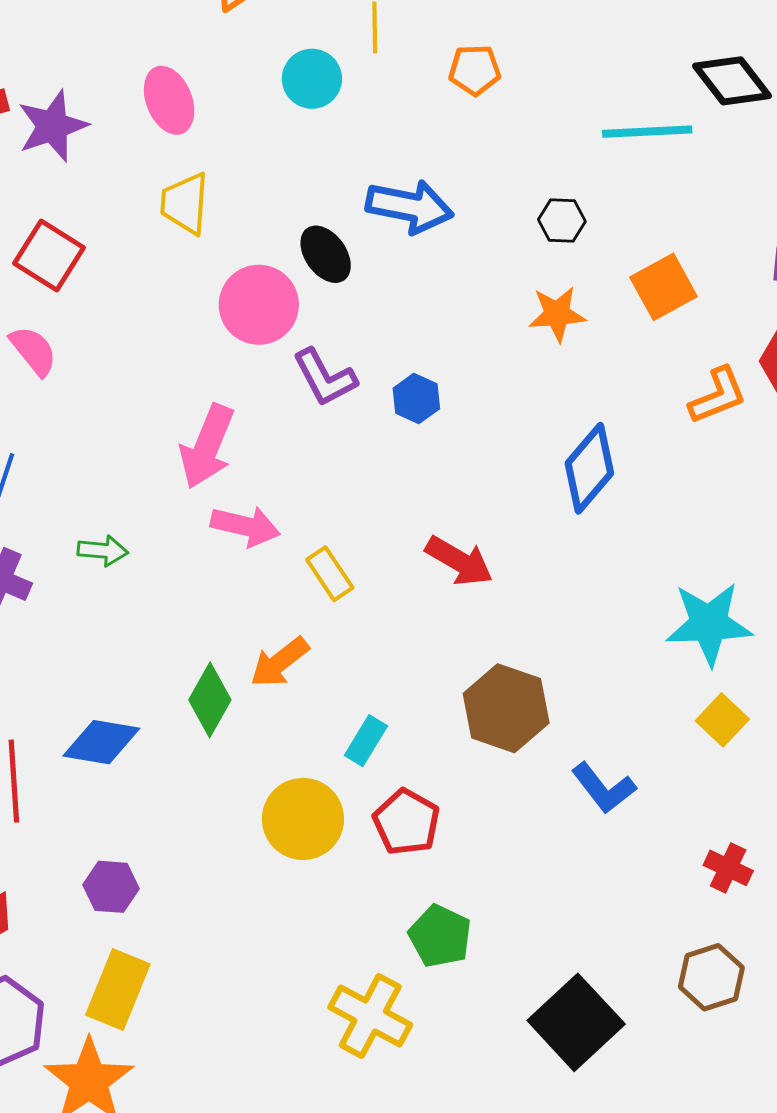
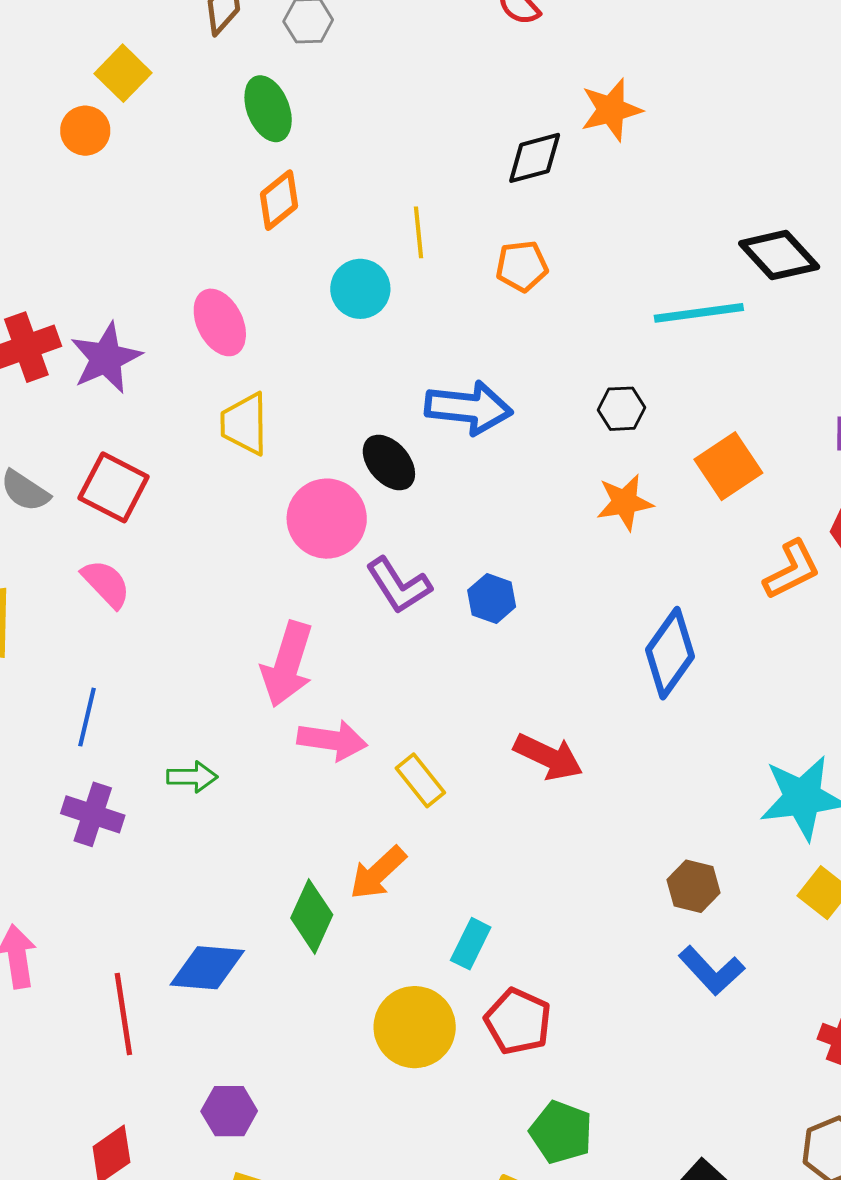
brown hexagon: (506, 708) -> (694, 886), moved, size x0.6

